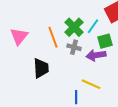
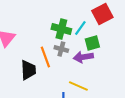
green cross: (74, 27) -> (61, 29), turned -30
orange line: (53, 37) -> (45, 57), moved

